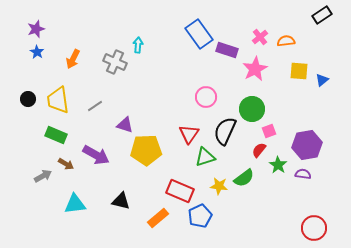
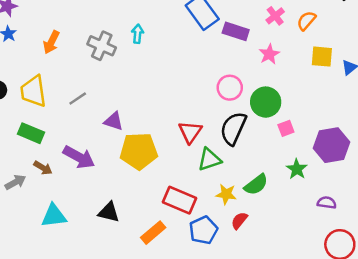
orange semicircle: (286, 41) -> (306, 21), turned -42
cyan arrow: (138, 45) -> (138, 34), moved
pink star: (255, 69) -> (269, 54), size x0.7
pink circle: (206, 97) -> (230, 88), moved
red semicircle: (259, 150) -> (239, 221), moved
purple semicircle: (303, 174) -> (327, 203), moved

